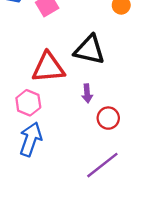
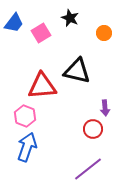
purple arrow: (87, 93) -> (105, 108), moved

